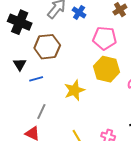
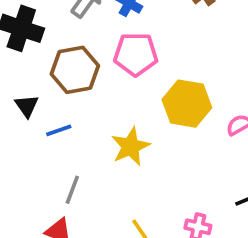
pink pentagon: (105, 38) -> (136, 54), moved

